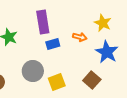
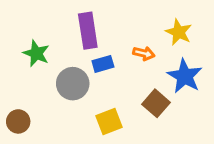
gray circle: (33, 71) -> (73, 84), moved
brown square: (92, 80) -> (156, 103), moved

